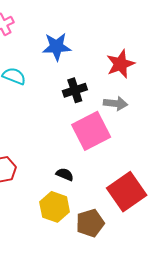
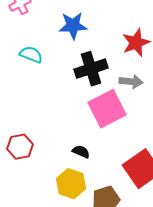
black cross: (75, 90) -> (91, 69), size x1.4

